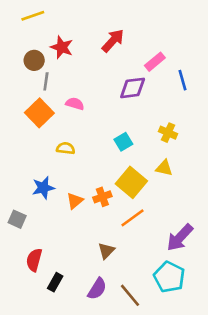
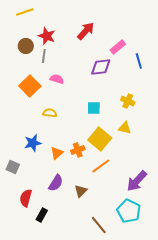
gray line: (46, 81) -> (44, 56), moved
cyan square: (123, 142) -> (94, 108), turned 32
purple semicircle: (97, 289) -> (56, 183), moved

